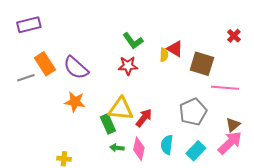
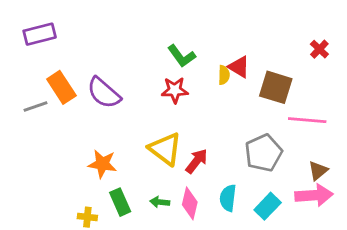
orange star: (75, 102) -> (102, 164), moved
yellow triangle: (121, 109) -> (165, 149), turned 32
green rectangle: (108, 124) -> (120, 202), moved
pink arrow: (230, 143) -> (314, 195), turned 40

